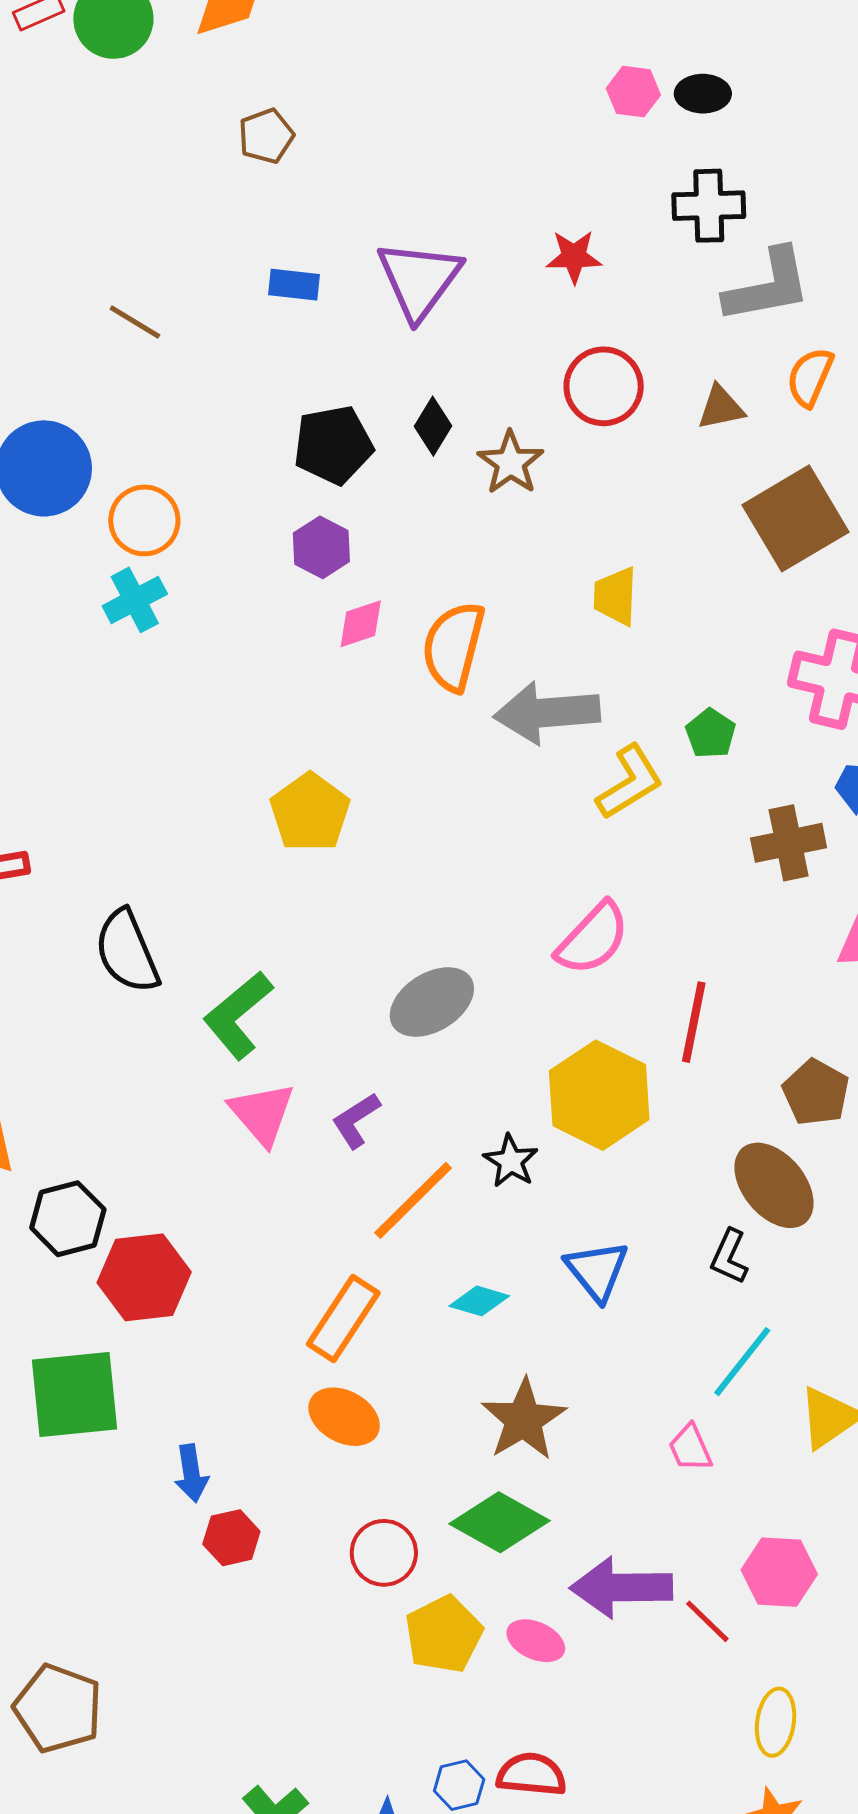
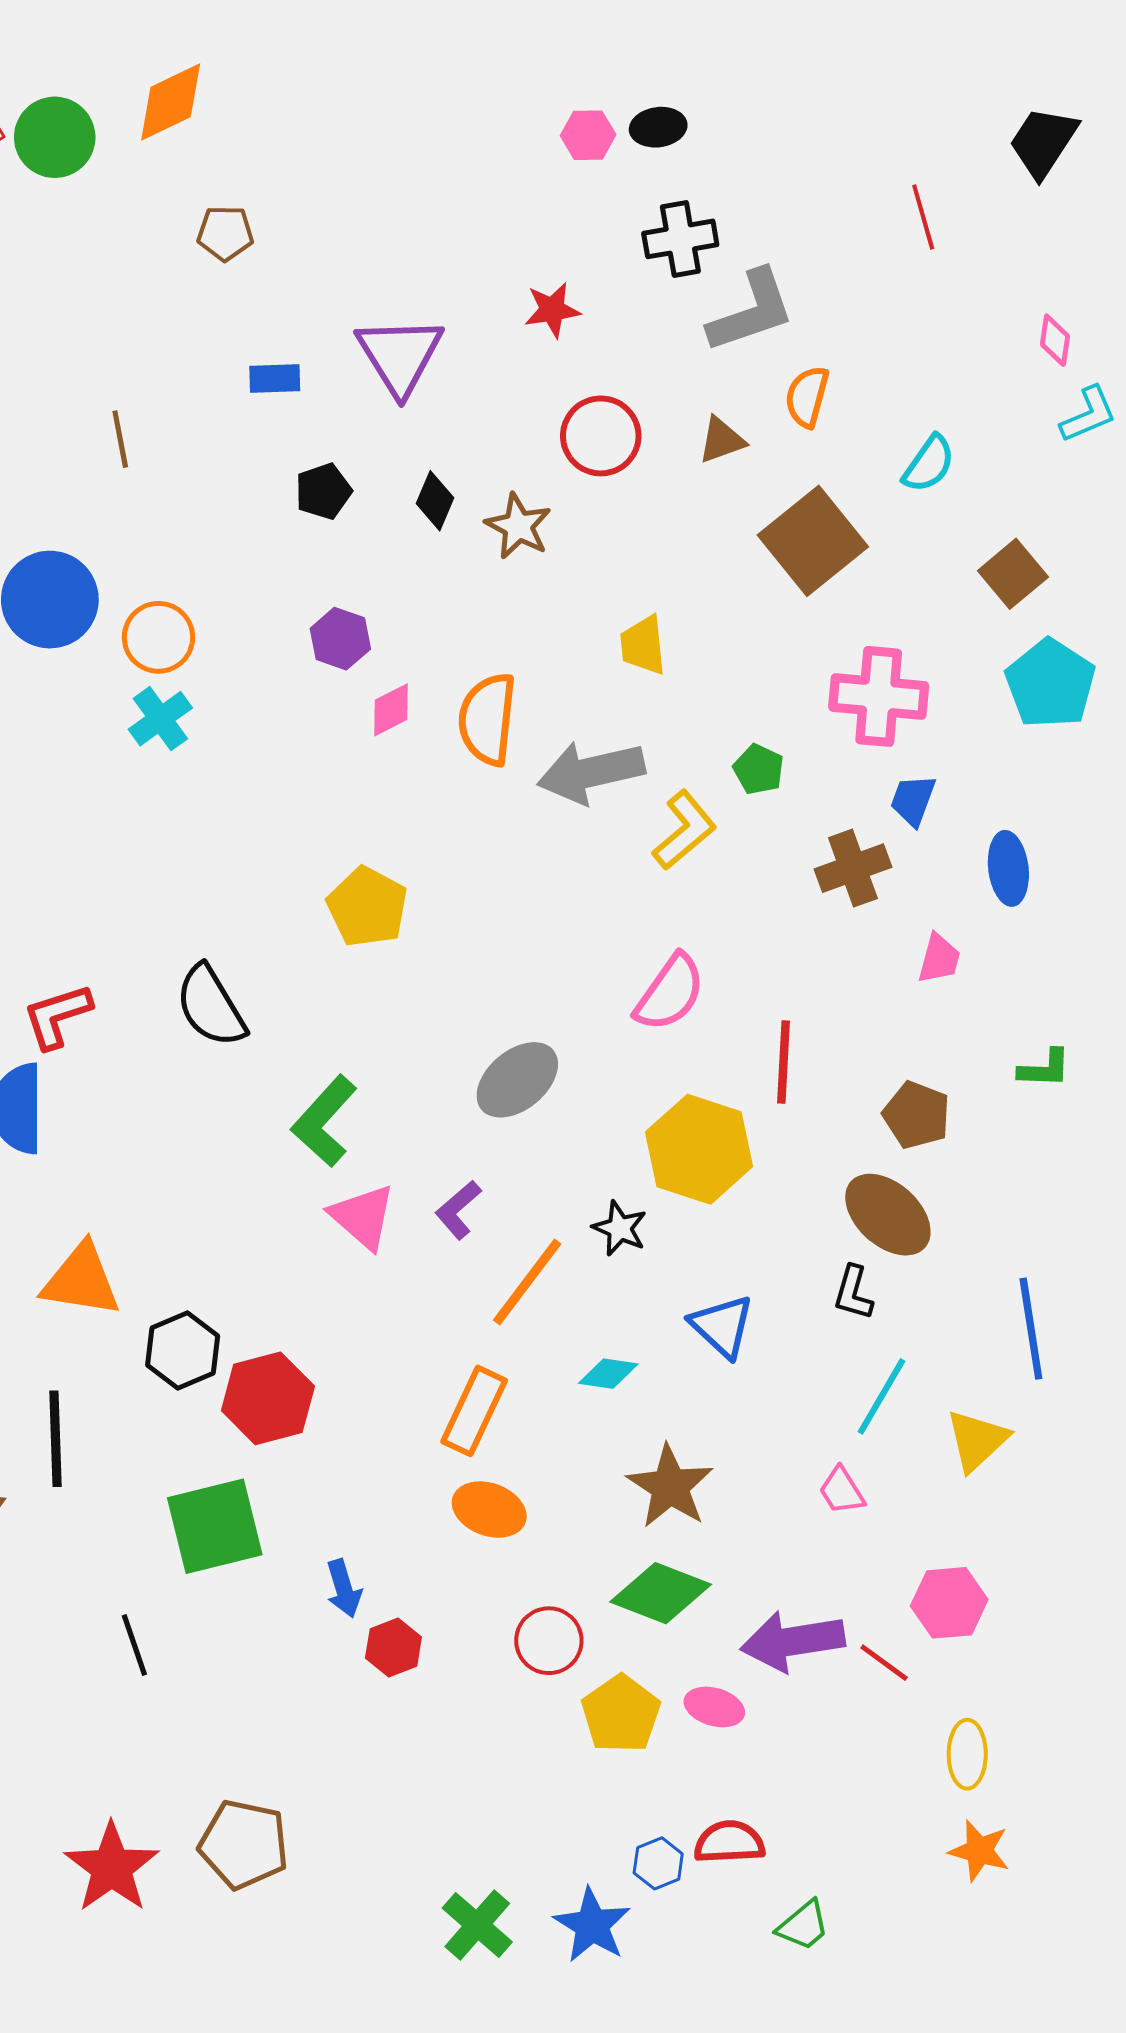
brown pentagon: (266, 136) -> (225, 233), turned 30
brown line: (135, 322) -> (120, 439), turned 56
black pentagon: (333, 445) -> (323, 491), moved, size x0.7
black semicircle: (127, 951) -> (211, 1006), moved

